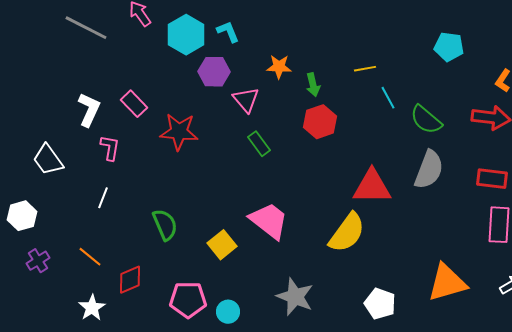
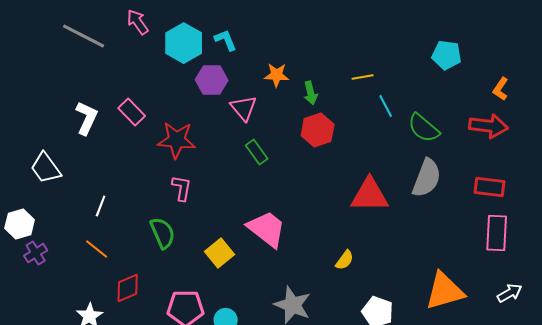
pink L-shape: (110, 148) -> (182, 188), moved
yellow semicircle: (347, 233) -> (345, 260), moved, size x0.5
orange line: (90, 257) -> (97, 249), moved
purple cross: (38, 261) -> (36, 253), moved

